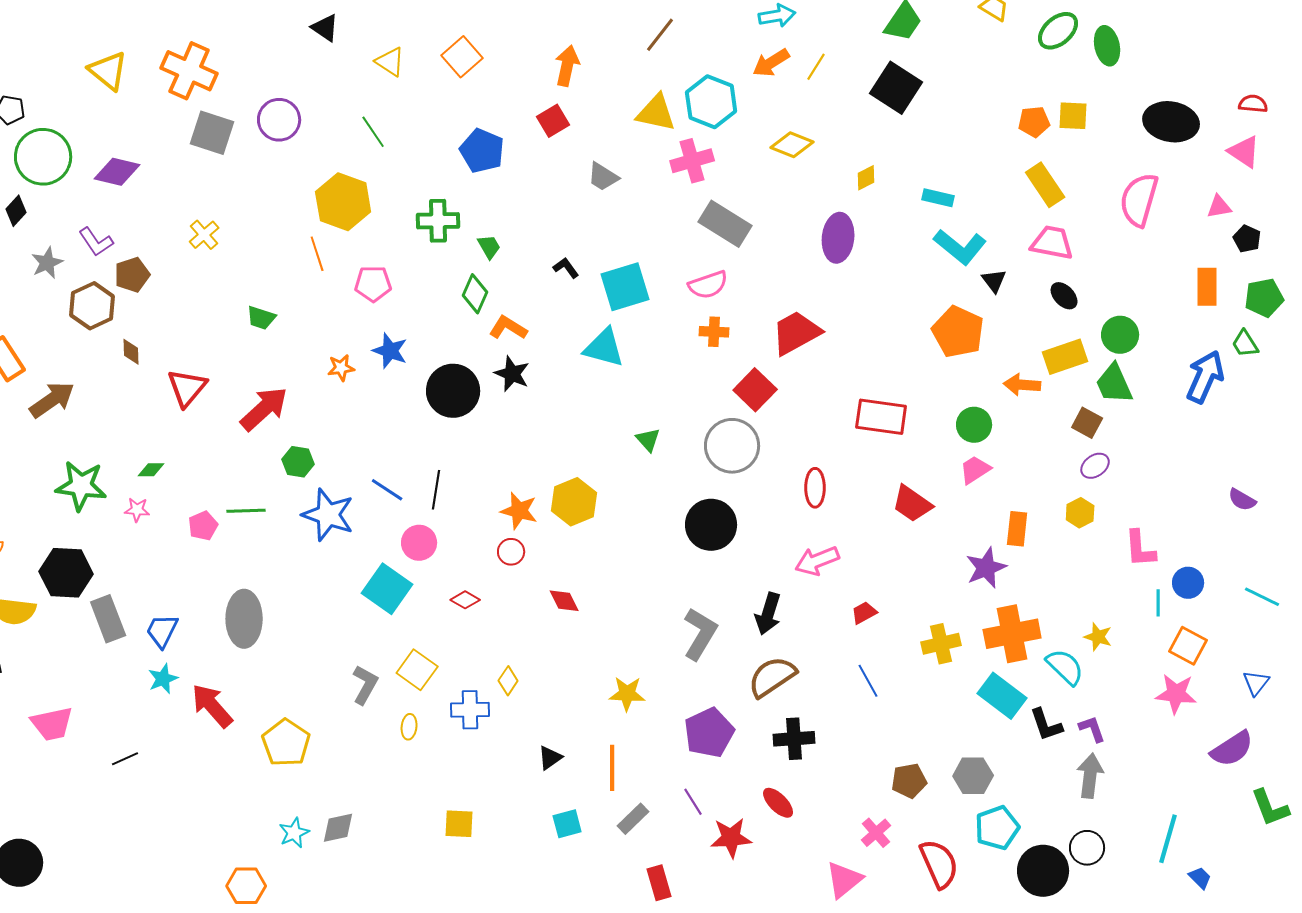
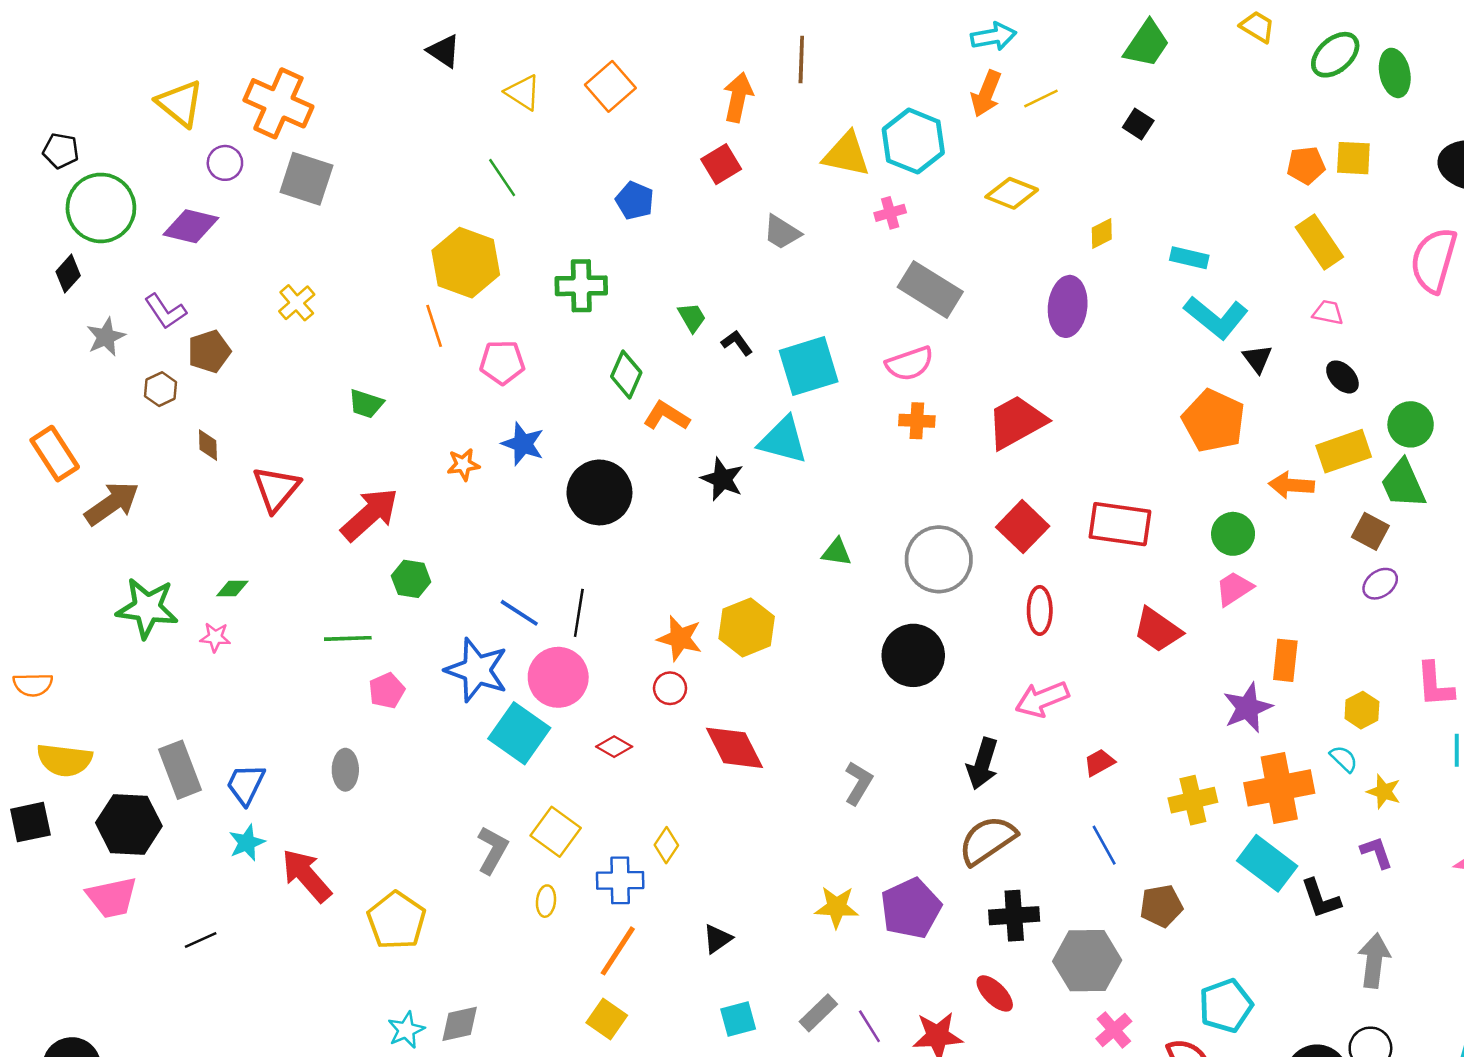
brown line: (660, 35) -> (801, 60), moved, turned -36
orange arrow: (771, 63) -> (986, 94), turned -36
yellow line: (816, 67) -> (1041, 98), turned 32
black square: (896, 88) -> (1138, 124), size x0.5
purple circle: (279, 120) -> (225, 163), moved, size x0.7
blue pentagon: (482, 151) -> (635, 201), size x0.7
pink cross: (692, 161) -> (890, 213), size x0.6
pink trapezoid: (1052, 243) -> (1328, 313), size x0.6
green trapezoid: (489, 247) -> (692, 317), moved
brown hexagon: (92, 306) -> (161, 389), size x0.6
black star: (512, 374) -> (722, 479), moved
red square: (755, 390) -> (1023, 527), moved
green triangle: (648, 440) -> (837, 552), turned -40
yellow hexagon: (1080, 513) -> (1362, 710), moved
blue star: (328, 515) -> (477, 670), moved
pink pentagon: (203, 526) -> (387, 691), moved
pink circle: (419, 543) -> (558, 677), size x1.4
black hexagon: (66, 573) -> (129, 824), moved
red diamond: (564, 601) -> (734, 748), size x1.6
gray ellipse: (244, 619) -> (345, 770), size x0.6
gray L-shape: (700, 634) -> (859, 783), moved, size x0.7
cyan semicircle: (1065, 667) -> (1344, 759), moved, size x0.6
yellow star: (627, 694) -> (837, 907), moved
purple L-shape: (1092, 729) -> (1377, 852), moved
orange line: (612, 768) -> (618, 951), moved, turned 33
gray hexagon: (973, 776) -> (1087, 961), moved, size x1.4
brown pentagon: (909, 781) -> (1161, 906), moved
purple line: (693, 802) -> (869, 1026), moved
yellow square: (459, 824) -> (607, 1019), turned 32
cyan pentagon: (997, 828) -> (1226, 1006), moved

